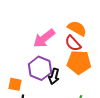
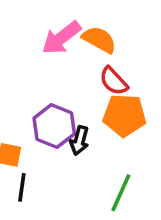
orange semicircle: (77, 28) -> (99, 40), moved
pink arrow: (44, 38) -> (61, 38), moved

